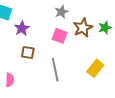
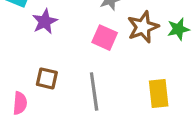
brown square: (28, 53) -> (47, 78), moved
yellow rectangle: (95, 68) -> (159, 93), turned -48

